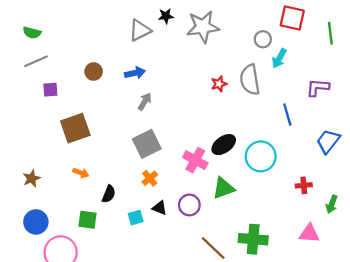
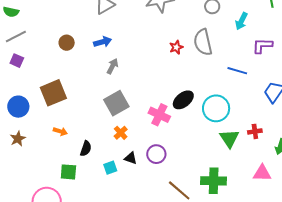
cyan arrow: (279, 58) -> (241, 21), moved
purple square: (50, 90) -> (17, 61), moved, turned 32
blue line: (287, 115) -> (237, 71), turned -54
green triangle: (223, 188) -> (229, 138), moved, turned -40
blue circle: (36, 222) -> (18, 107), moved

